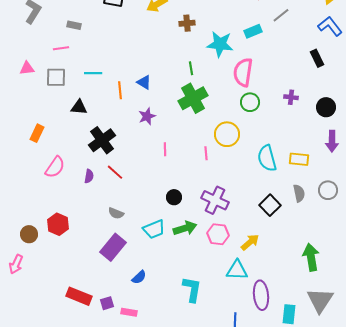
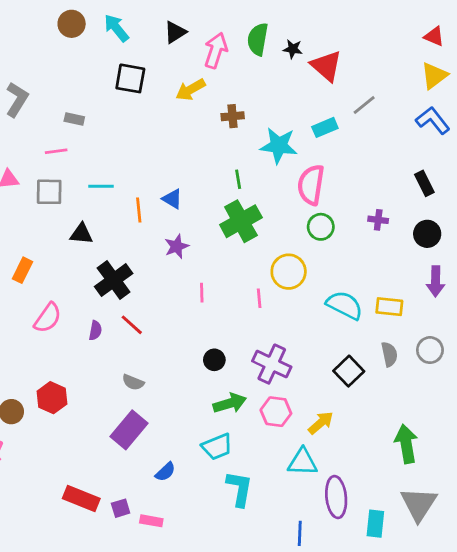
black rectangle: (317, 58) -> (424, 183), moved
cyan semicircle: (267, 158) -> (345, 305), turned 132
cyan trapezoid: (154, 229) -> (217, 447), moved

